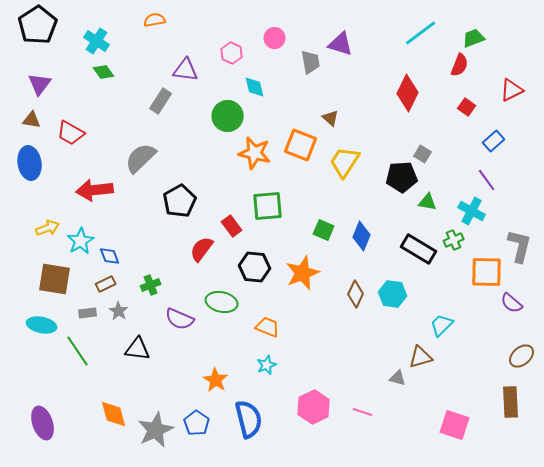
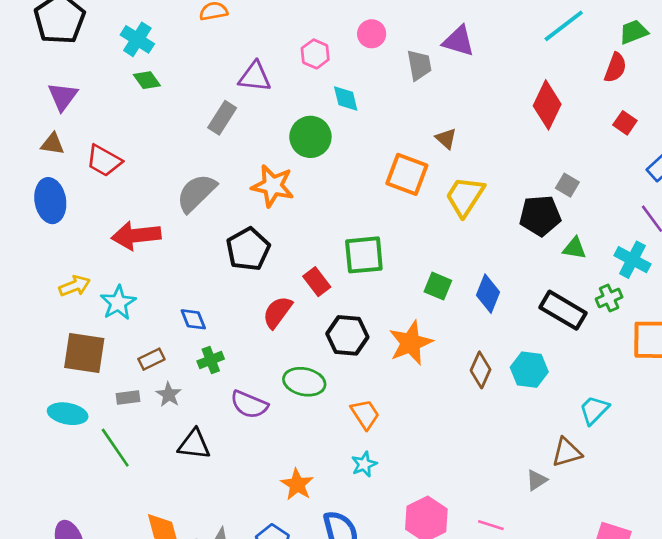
orange star: (255, 153) -> (273, 186), moved
blue diamond: (110, 256) -> (193, 319), moved
orange trapezoid: (268, 327) -> (365, 414), turned 35
gray triangle: (398, 378) -> (537, 480), turned -48

